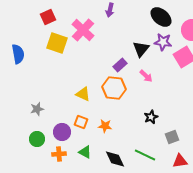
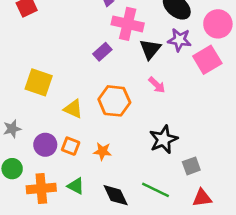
pink cross: (83, 30) -> (128, 24), moved, turned -30
yellow square: (57, 43) -> (39, 82), moved
purple rectangle: (120, 65) -> (102, 52), moved
black star: (151, 117) -> (163, 139), size x1.5
purple circle: (62, 132) -> (45, 145), moved
orange cross: (59, 154) -> (41, 189), size x1.5

